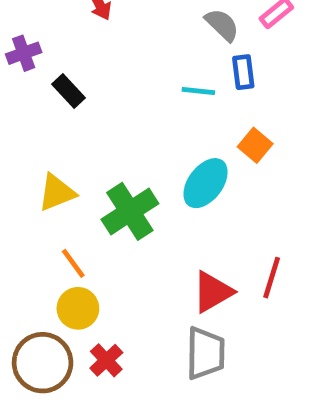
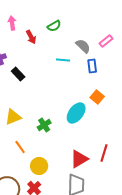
cyan line: (198, 91) -> (63, 60), moved
green cross: (130, 211) -> (44, 125), size x0.6
yellow circle: (78, 308) -> (39, 166), moved

